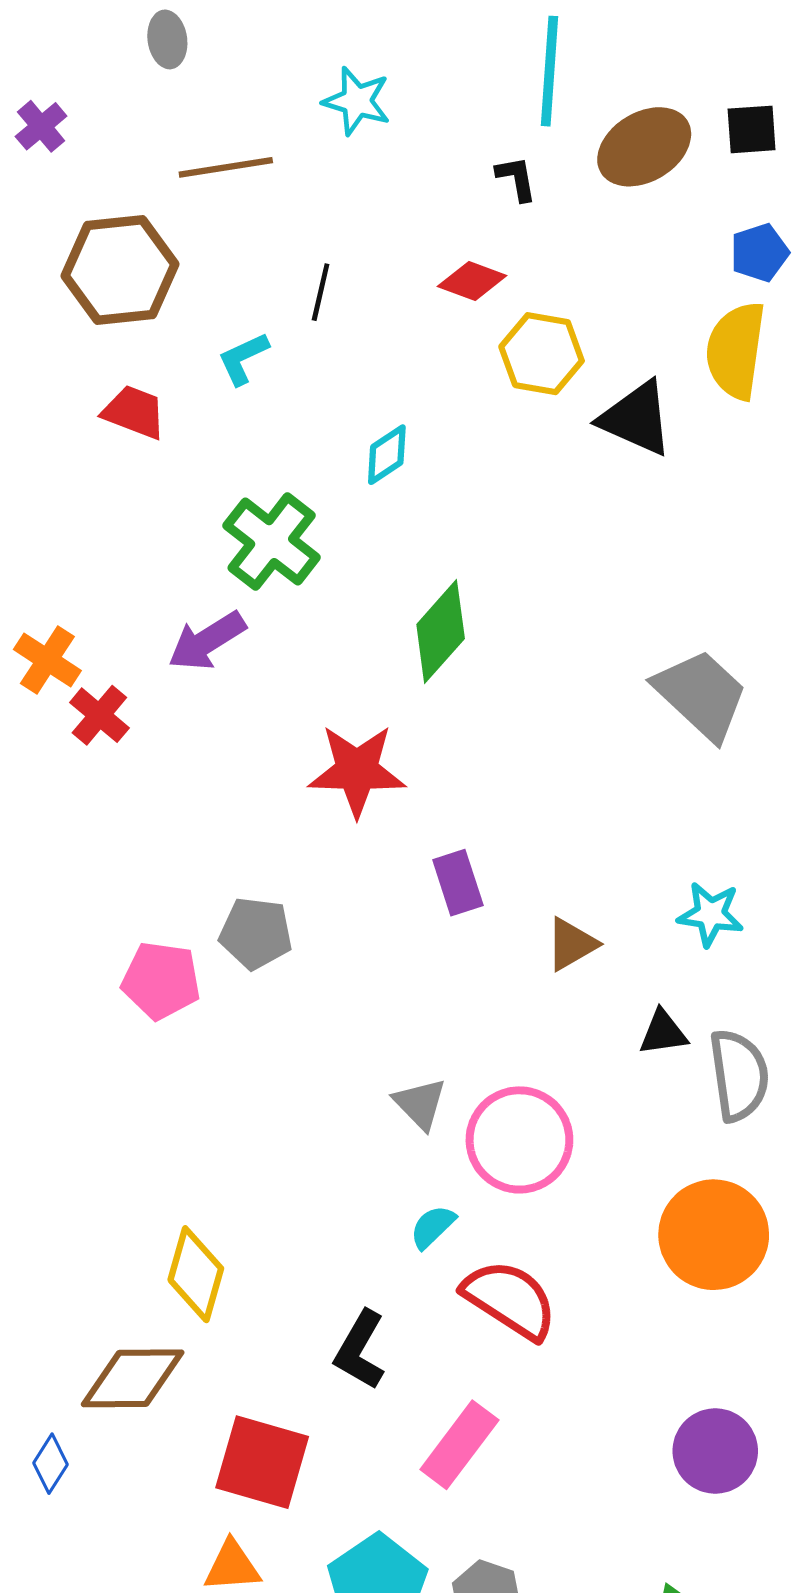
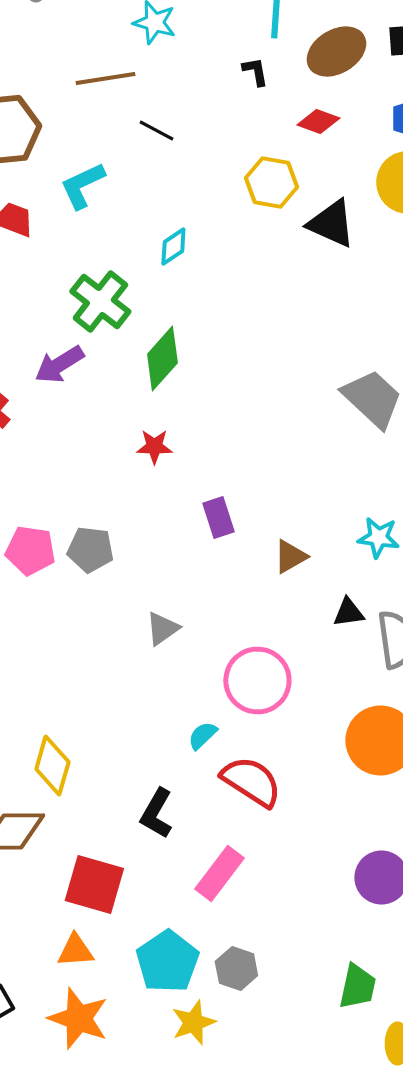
brown line: (226, 167) -> (105, 78), moved
red diamond: (472, 281) -> (318, 122), moved
black line: (321, 292) -> (156, 130), moved, turned -75
cyan L-shape: (243, 358) -> (82, 186), size x1.4
green diamond: (441, 632) -> (162, 358), moved
red star: (357, 770) -> (154, 446), size x0.6
pink pentagon: (161, 980) -> (30, 550), moved
gray triangle: (420, 1104) -> (162, 628), moved, turned 39

